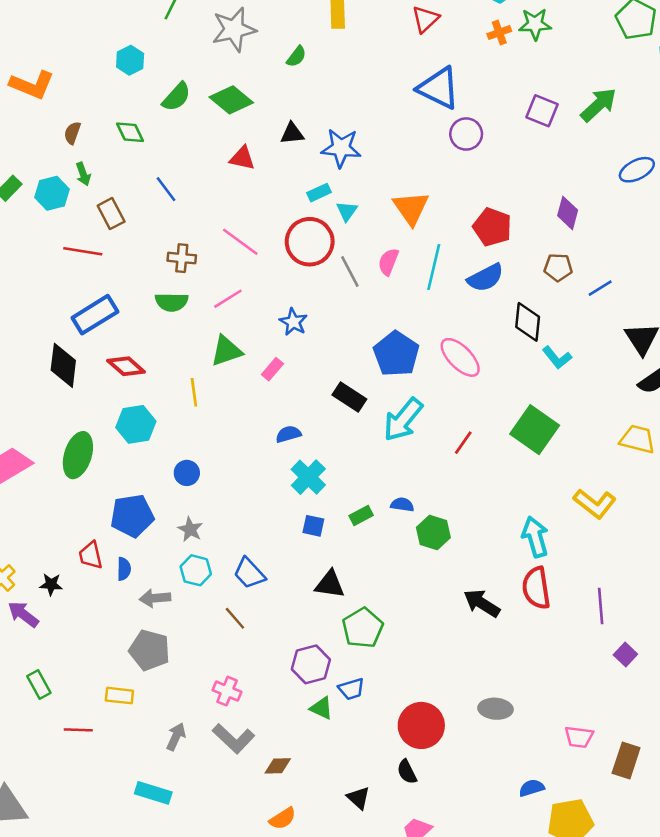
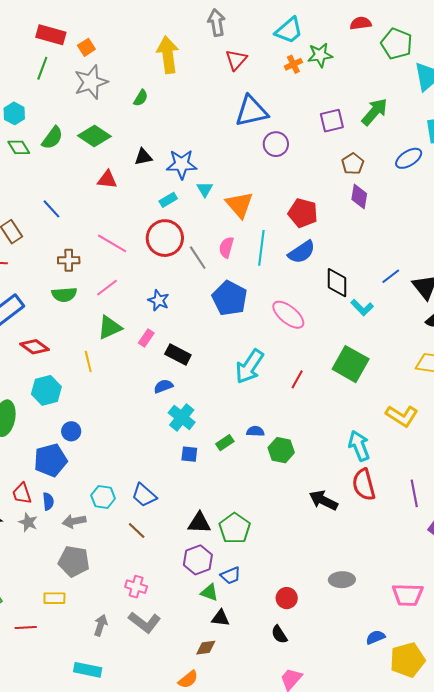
blue triangle: (439, 88) -> (251, 111), turned -33
purple square: (542, 111) -> (332, 121), turned -30
green diamond: (130, 132) -> (19, 147), moved
cyan triangle: (347, 211) -> (205, 189), moved
brown pentagon: (558, 267) -> (353, 164), moved, turned -30
blue line: (600, 288) -> (391, 276), moved
blue pentagon: (396, 354) -> (230, 298), moved
black rectangle: (349, 397) -> (178, 355), moved
blue circle: (187, 473) -> (71, 431), moved
gray star: (190, 529) -> (28, 522), moved
black triangle: (330, 584) -> (199, 523), moved
red circle: (421, 725) -> (287, 598), size x0.6
pink trapezoid: (579, 737) -> (408, 595), size x1.4
brown diamond: (278, 766) -> (206, 648), moved
black triangle: (358, 798) -> (220, 618), moved, turned -30

